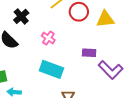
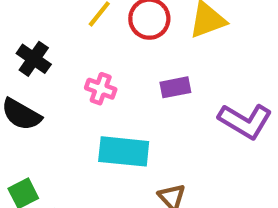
purple rectangle: (89, 53) -> (175, 87), moved

